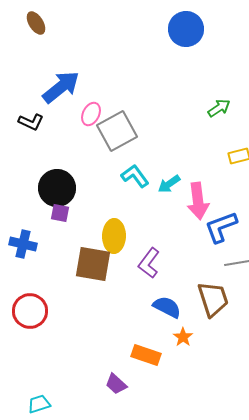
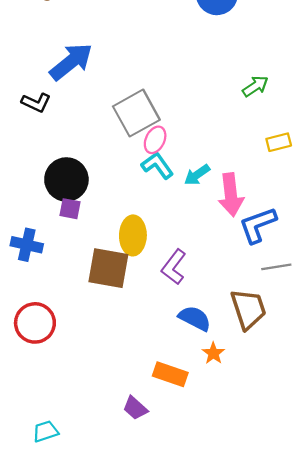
pink ellipse: (91, 114) -> (155, 140), moved

